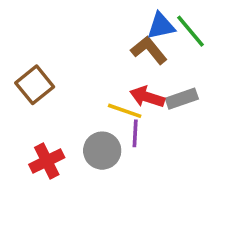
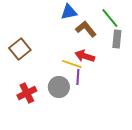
blue triangle: (161, 26) -> (69, 12), moved
gray rectangle: (182, 99) -> (117, 39), moved, turned -66

